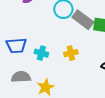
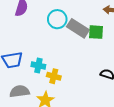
yellow cross: (71, 53) -> (54, 76), moved, turned 32

